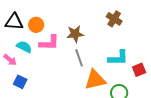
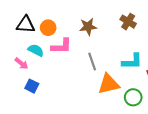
brown star: (75, 34) -> (88, 27), moved

